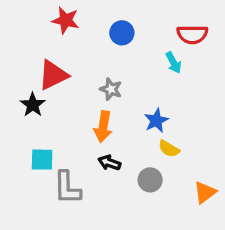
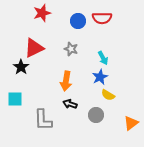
red star: (66, 20) -> (42, 13), turned -30
red semicircle: (192, 34) -> (102, 18), moved
cyan arrow: (174, 63) -> (103, 58), moved
gray star: (111, 89) -> (71, 49), moved
cyan square: (42, 160) -> (15, 99), moved

